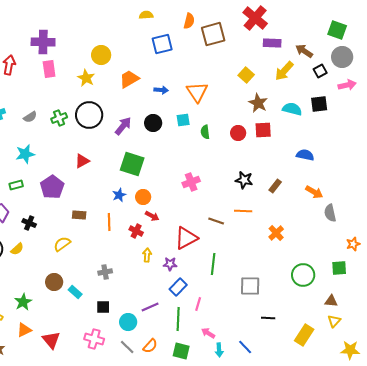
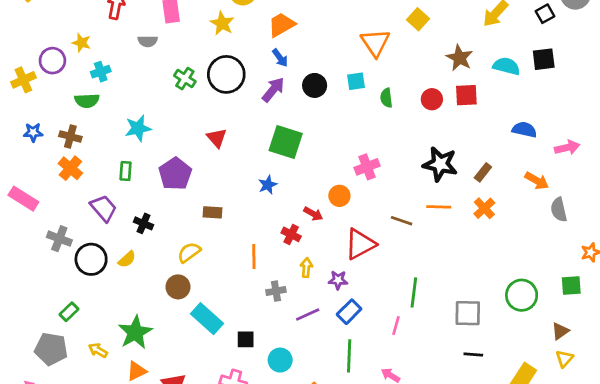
yellow square: (246, 75) -> (418, 19), moved
pink arrow: (347, 85) -> (567, 148), moved
blue arrow: (161, 90) -> (280, 58), moved, turned 48
gray semicircle: (30, 117) -> (148, 41), moved, turned 32
green cross: (59, 118) -> (185, 79), turned -35
red triangle: (82, 161) -> (217, 138), turned -42
black star: (244, 180) -> (440, 164), size x1.4
green rectangle: (16, 185) -> (126, 171), turned -72
orange circle: (143, 197) -> (339, 196), moved
orange line: (109, 222) -> (254, 257), moved
orange cross: (276, 233) -> (484, 208), moved
green line: (213, 264) -> (414, 292), moved
gray cross: (105, 272) -> (276, 291), moved
brown circle: (54, 282) -> (178, 287), moved
gray square: (250, 286) -> (468, 313), moved
cyan rectangle: (75, 292) -> (207, 319), size x1.6
brown triangle: (331, 301) -> (560, 331), turned -40
green star: (23, 302) -> (135, 332), size x1.4
pink line: (198, 304) -> (396, 326), moved
purple line: (150, 307) -> (308, 314), moved

